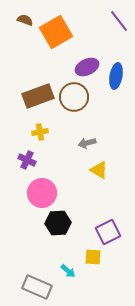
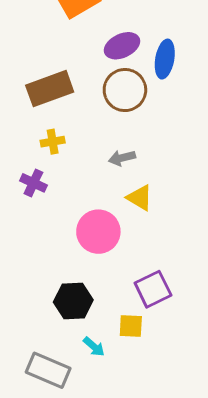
brown circle: (74, 97) -> (125, 90), moved
pink circle: (42, 193) -> (98, 232), moved
black hexagon: (58, 223) -> (73, 301), moved

